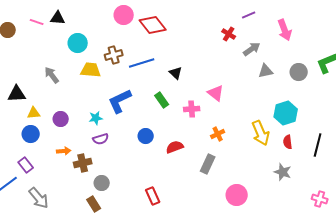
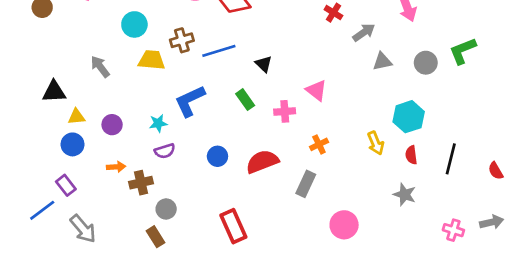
yellow arrow: (261, 133) -> (376, 143), size x0.7
blue circle: (146, 136) -> (217, 156), moved
red semicircle: (175, 147) -> (262, 162), size x1.4
red rectangle: (153, 196) -> (233, 226), size x1.4

